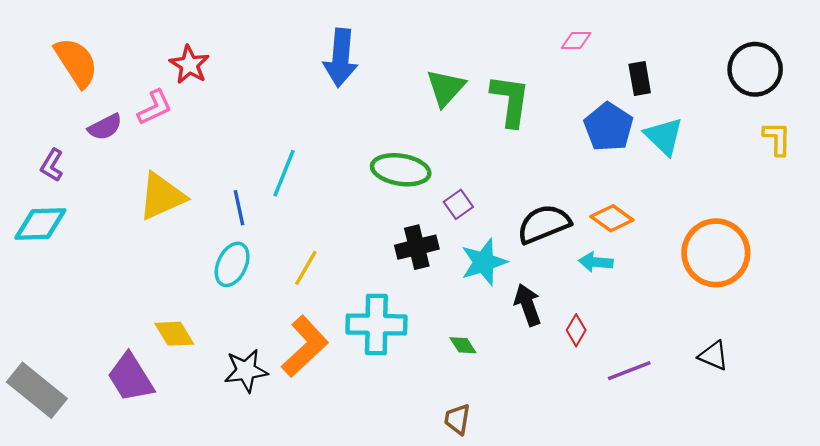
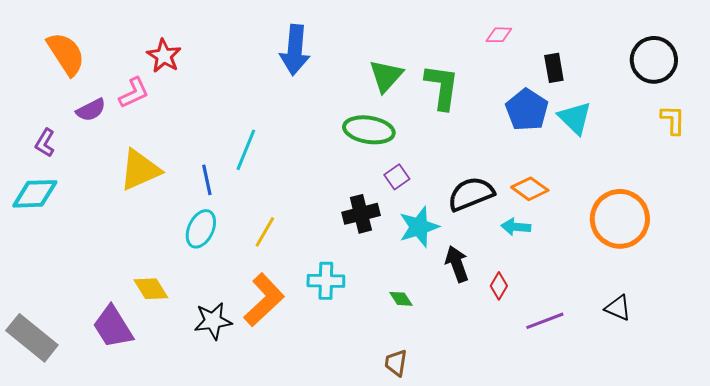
green ellipse: (401, 170) -> (369, 130), moved
cyan cross: (376, 324) -> (326, 281), size x0.7

